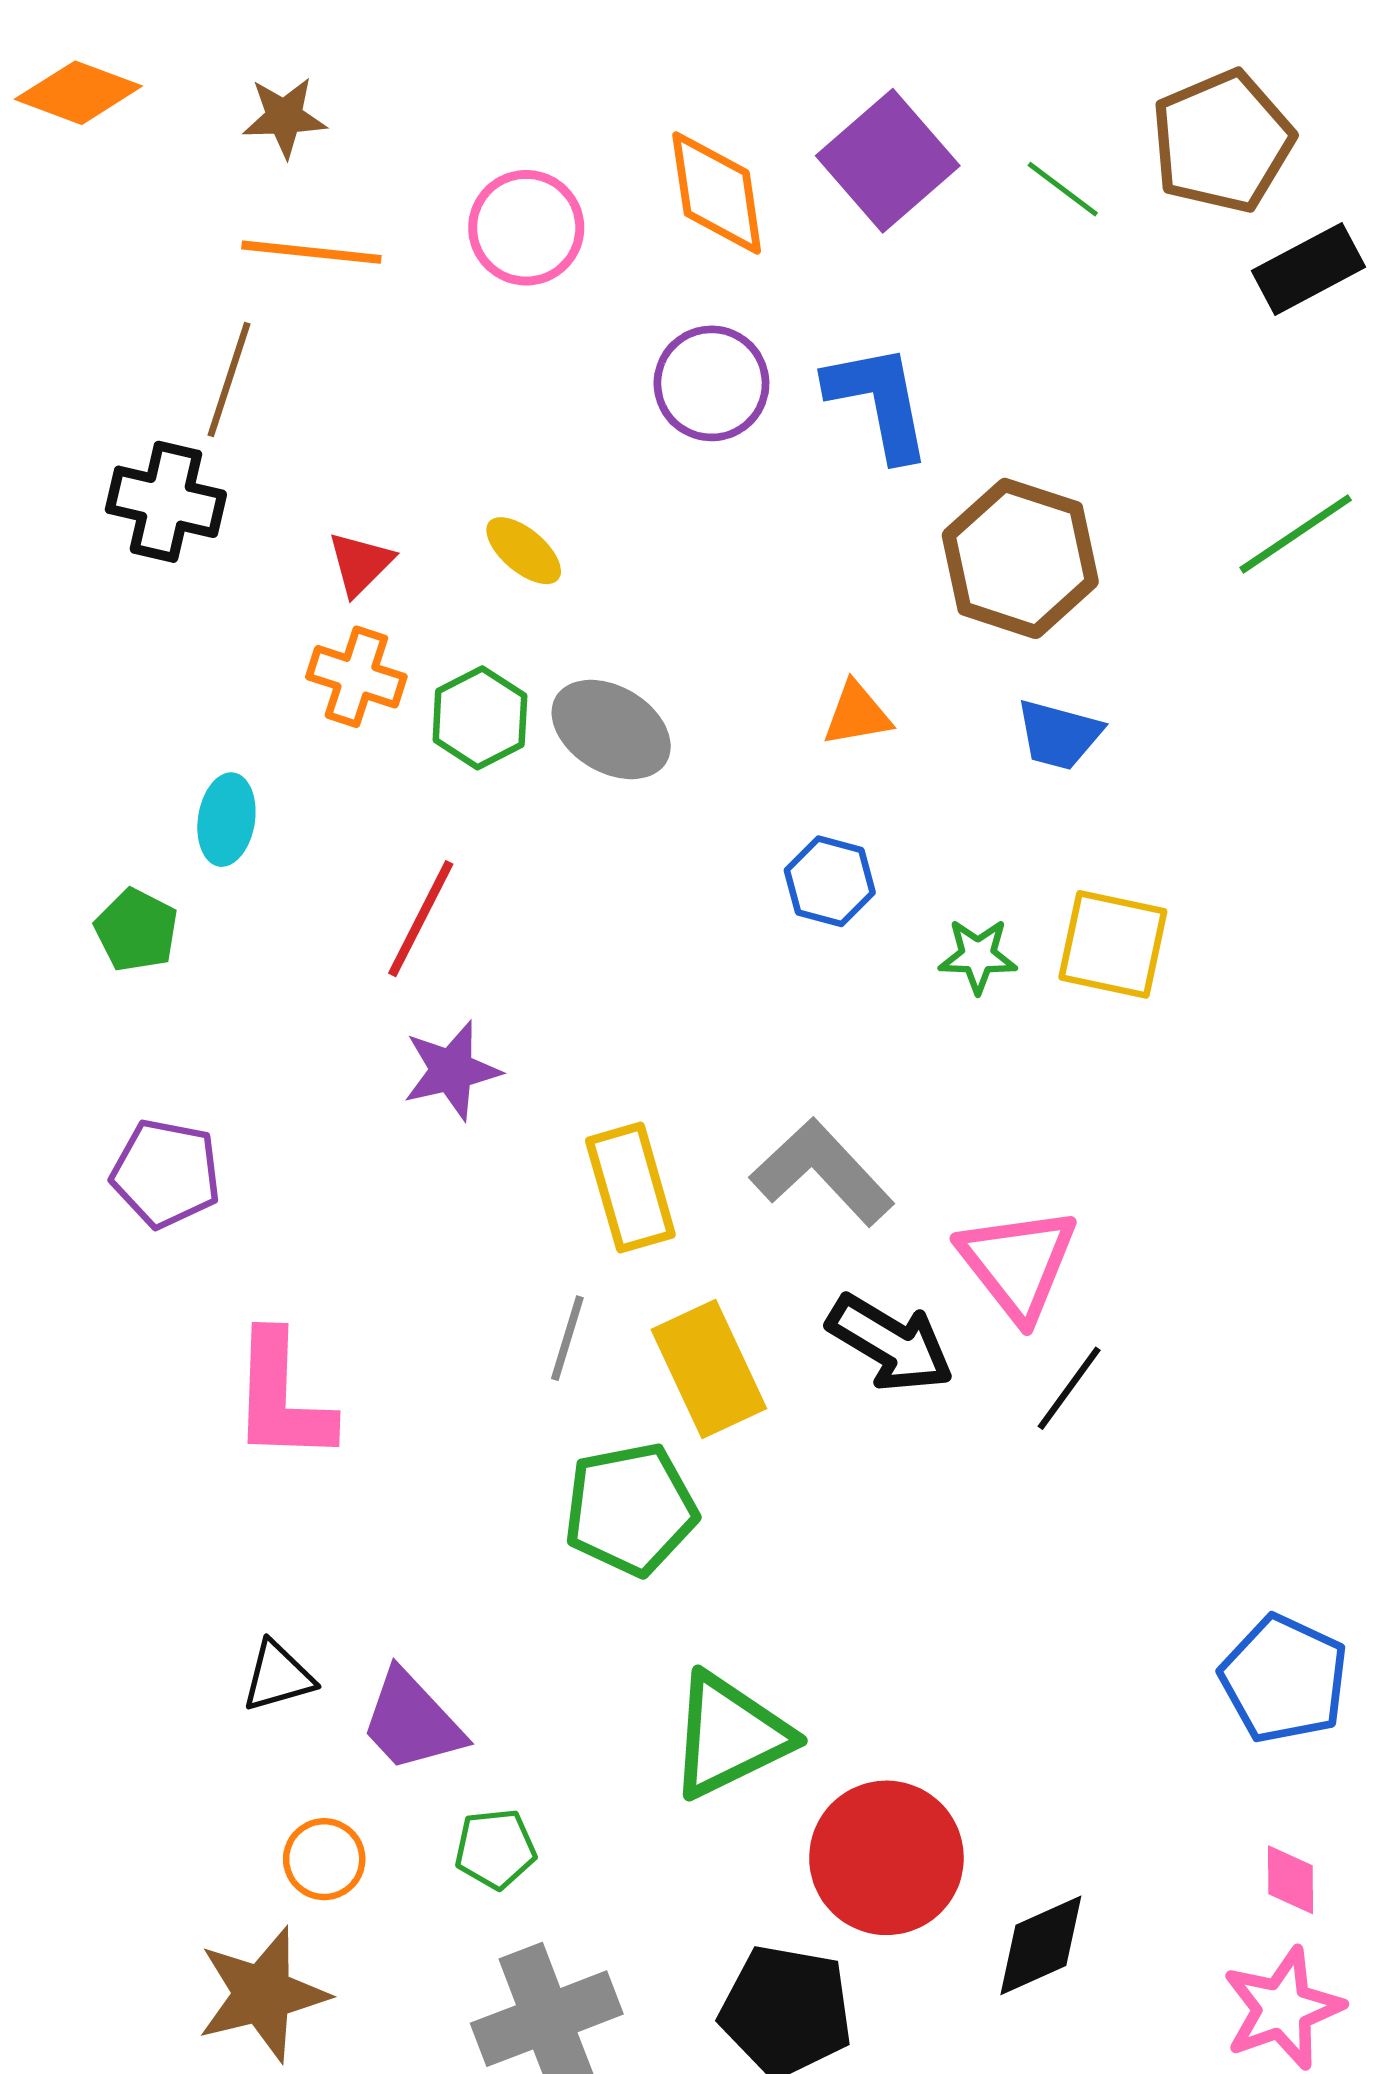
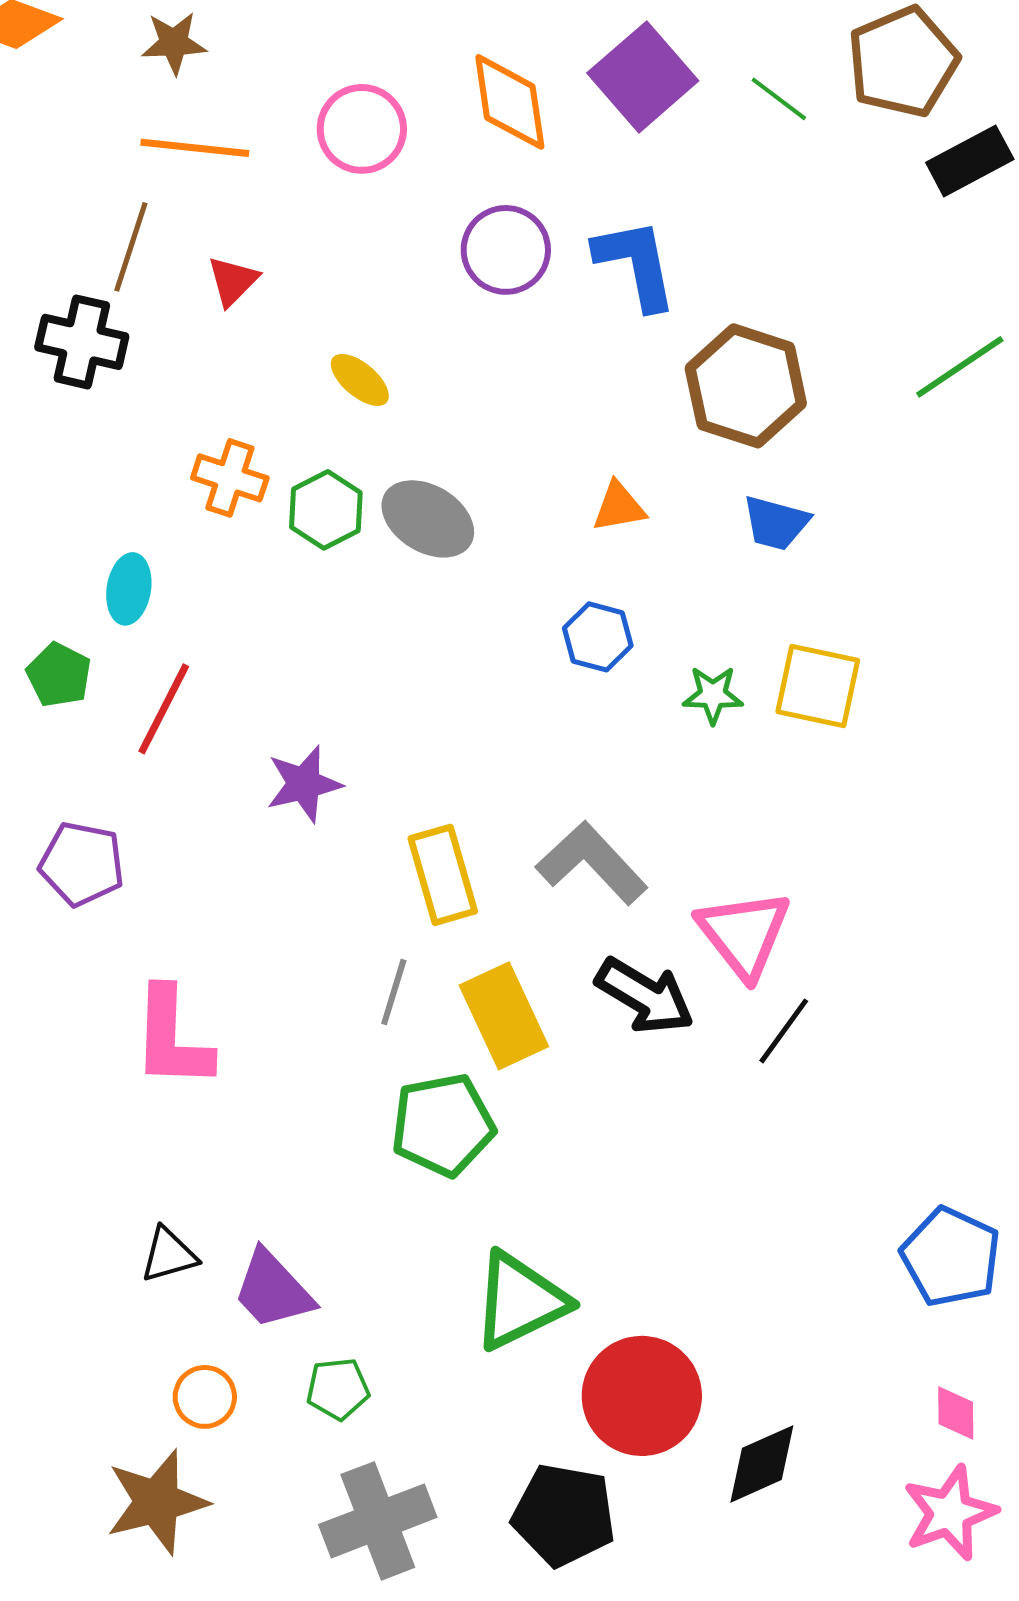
red triangle: (360, 564) -> (233, 281), moved
red line: (421, 919) -> (164, 709), moved

